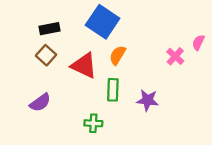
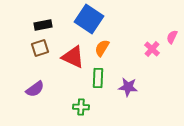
brown square: (46, 55) -> (40, 48), turned 30

